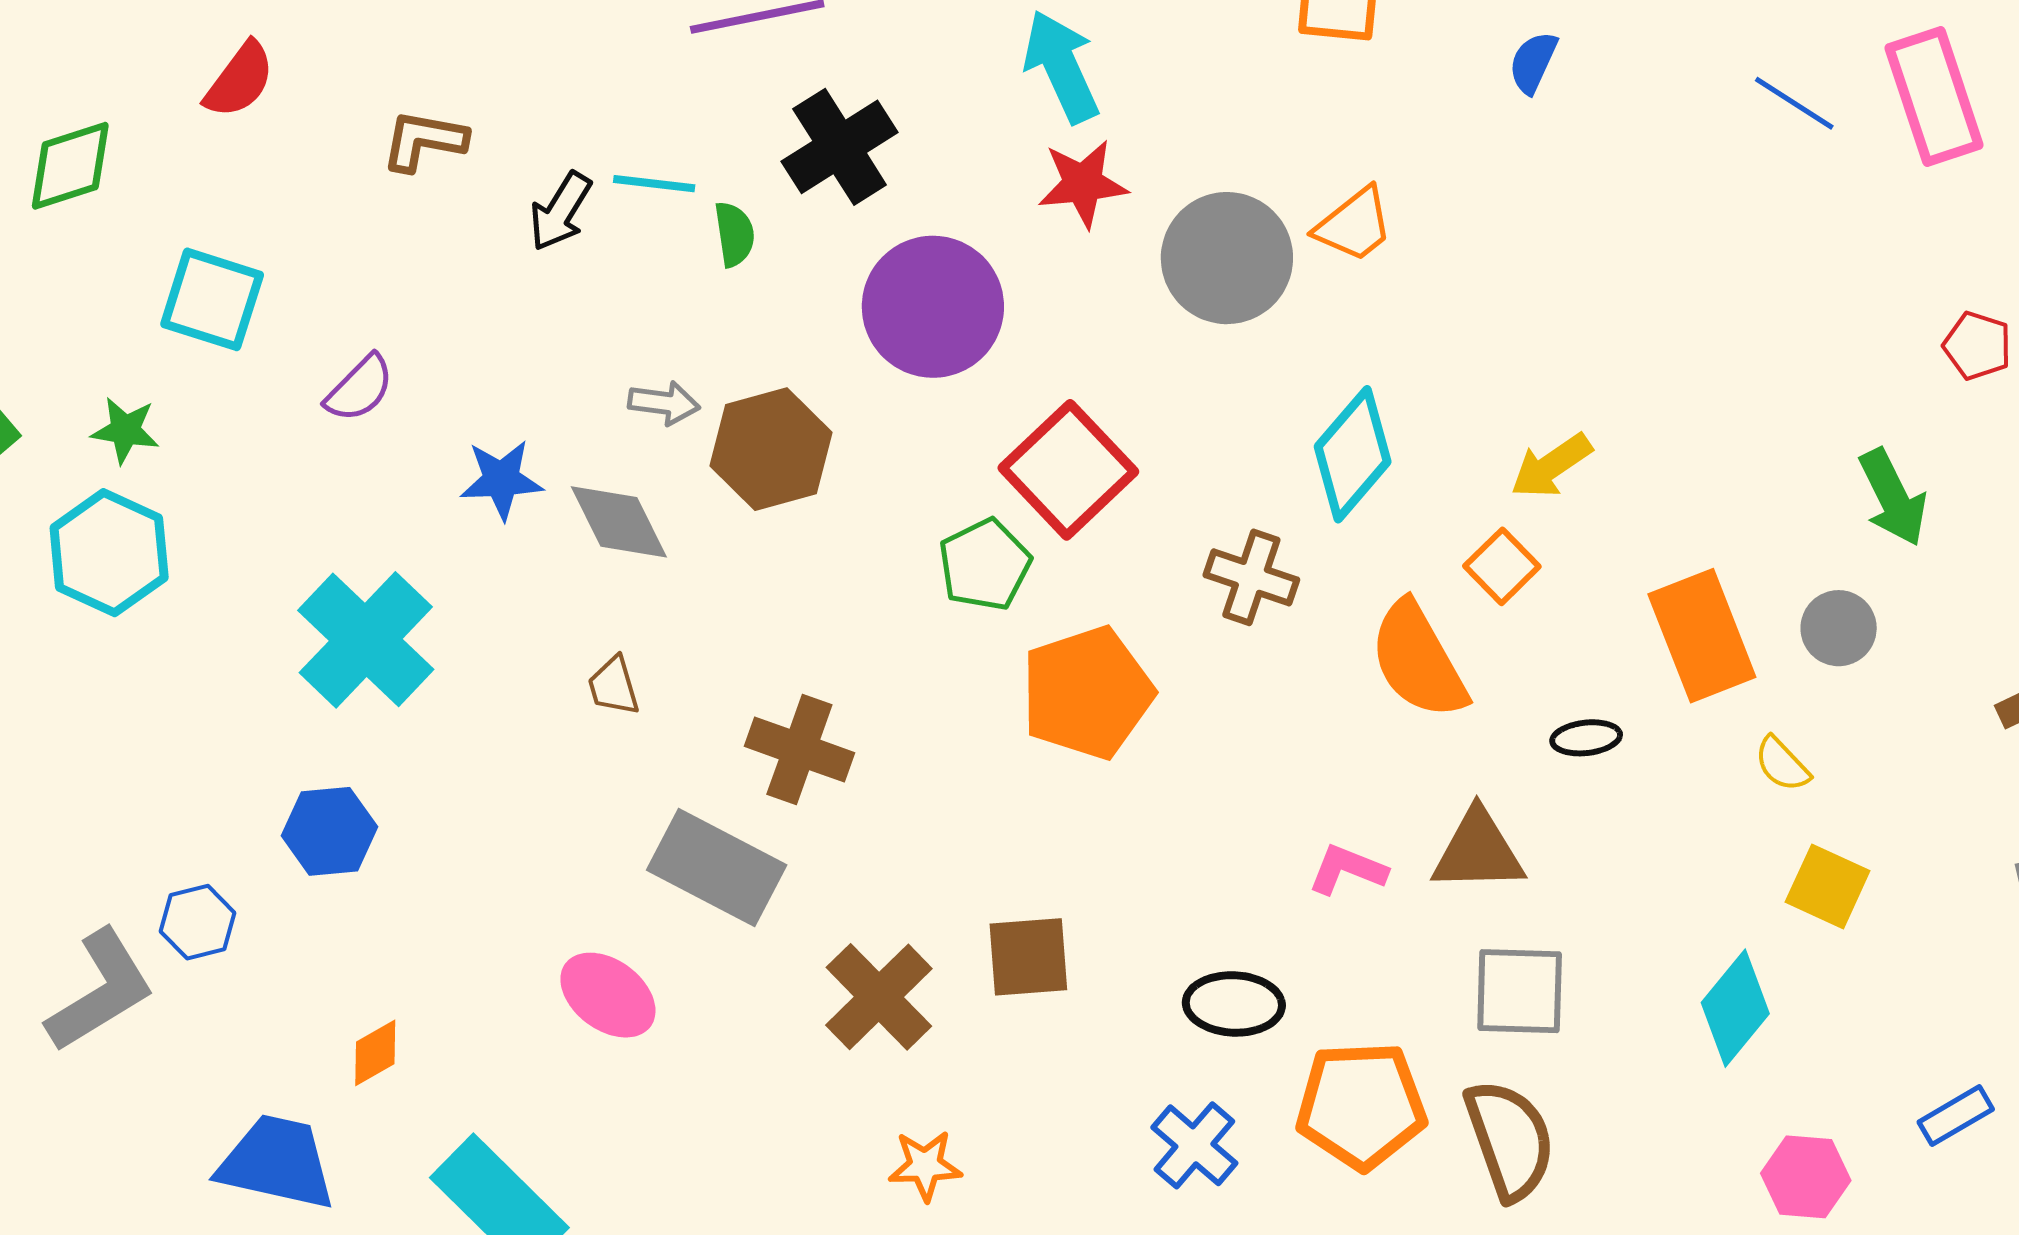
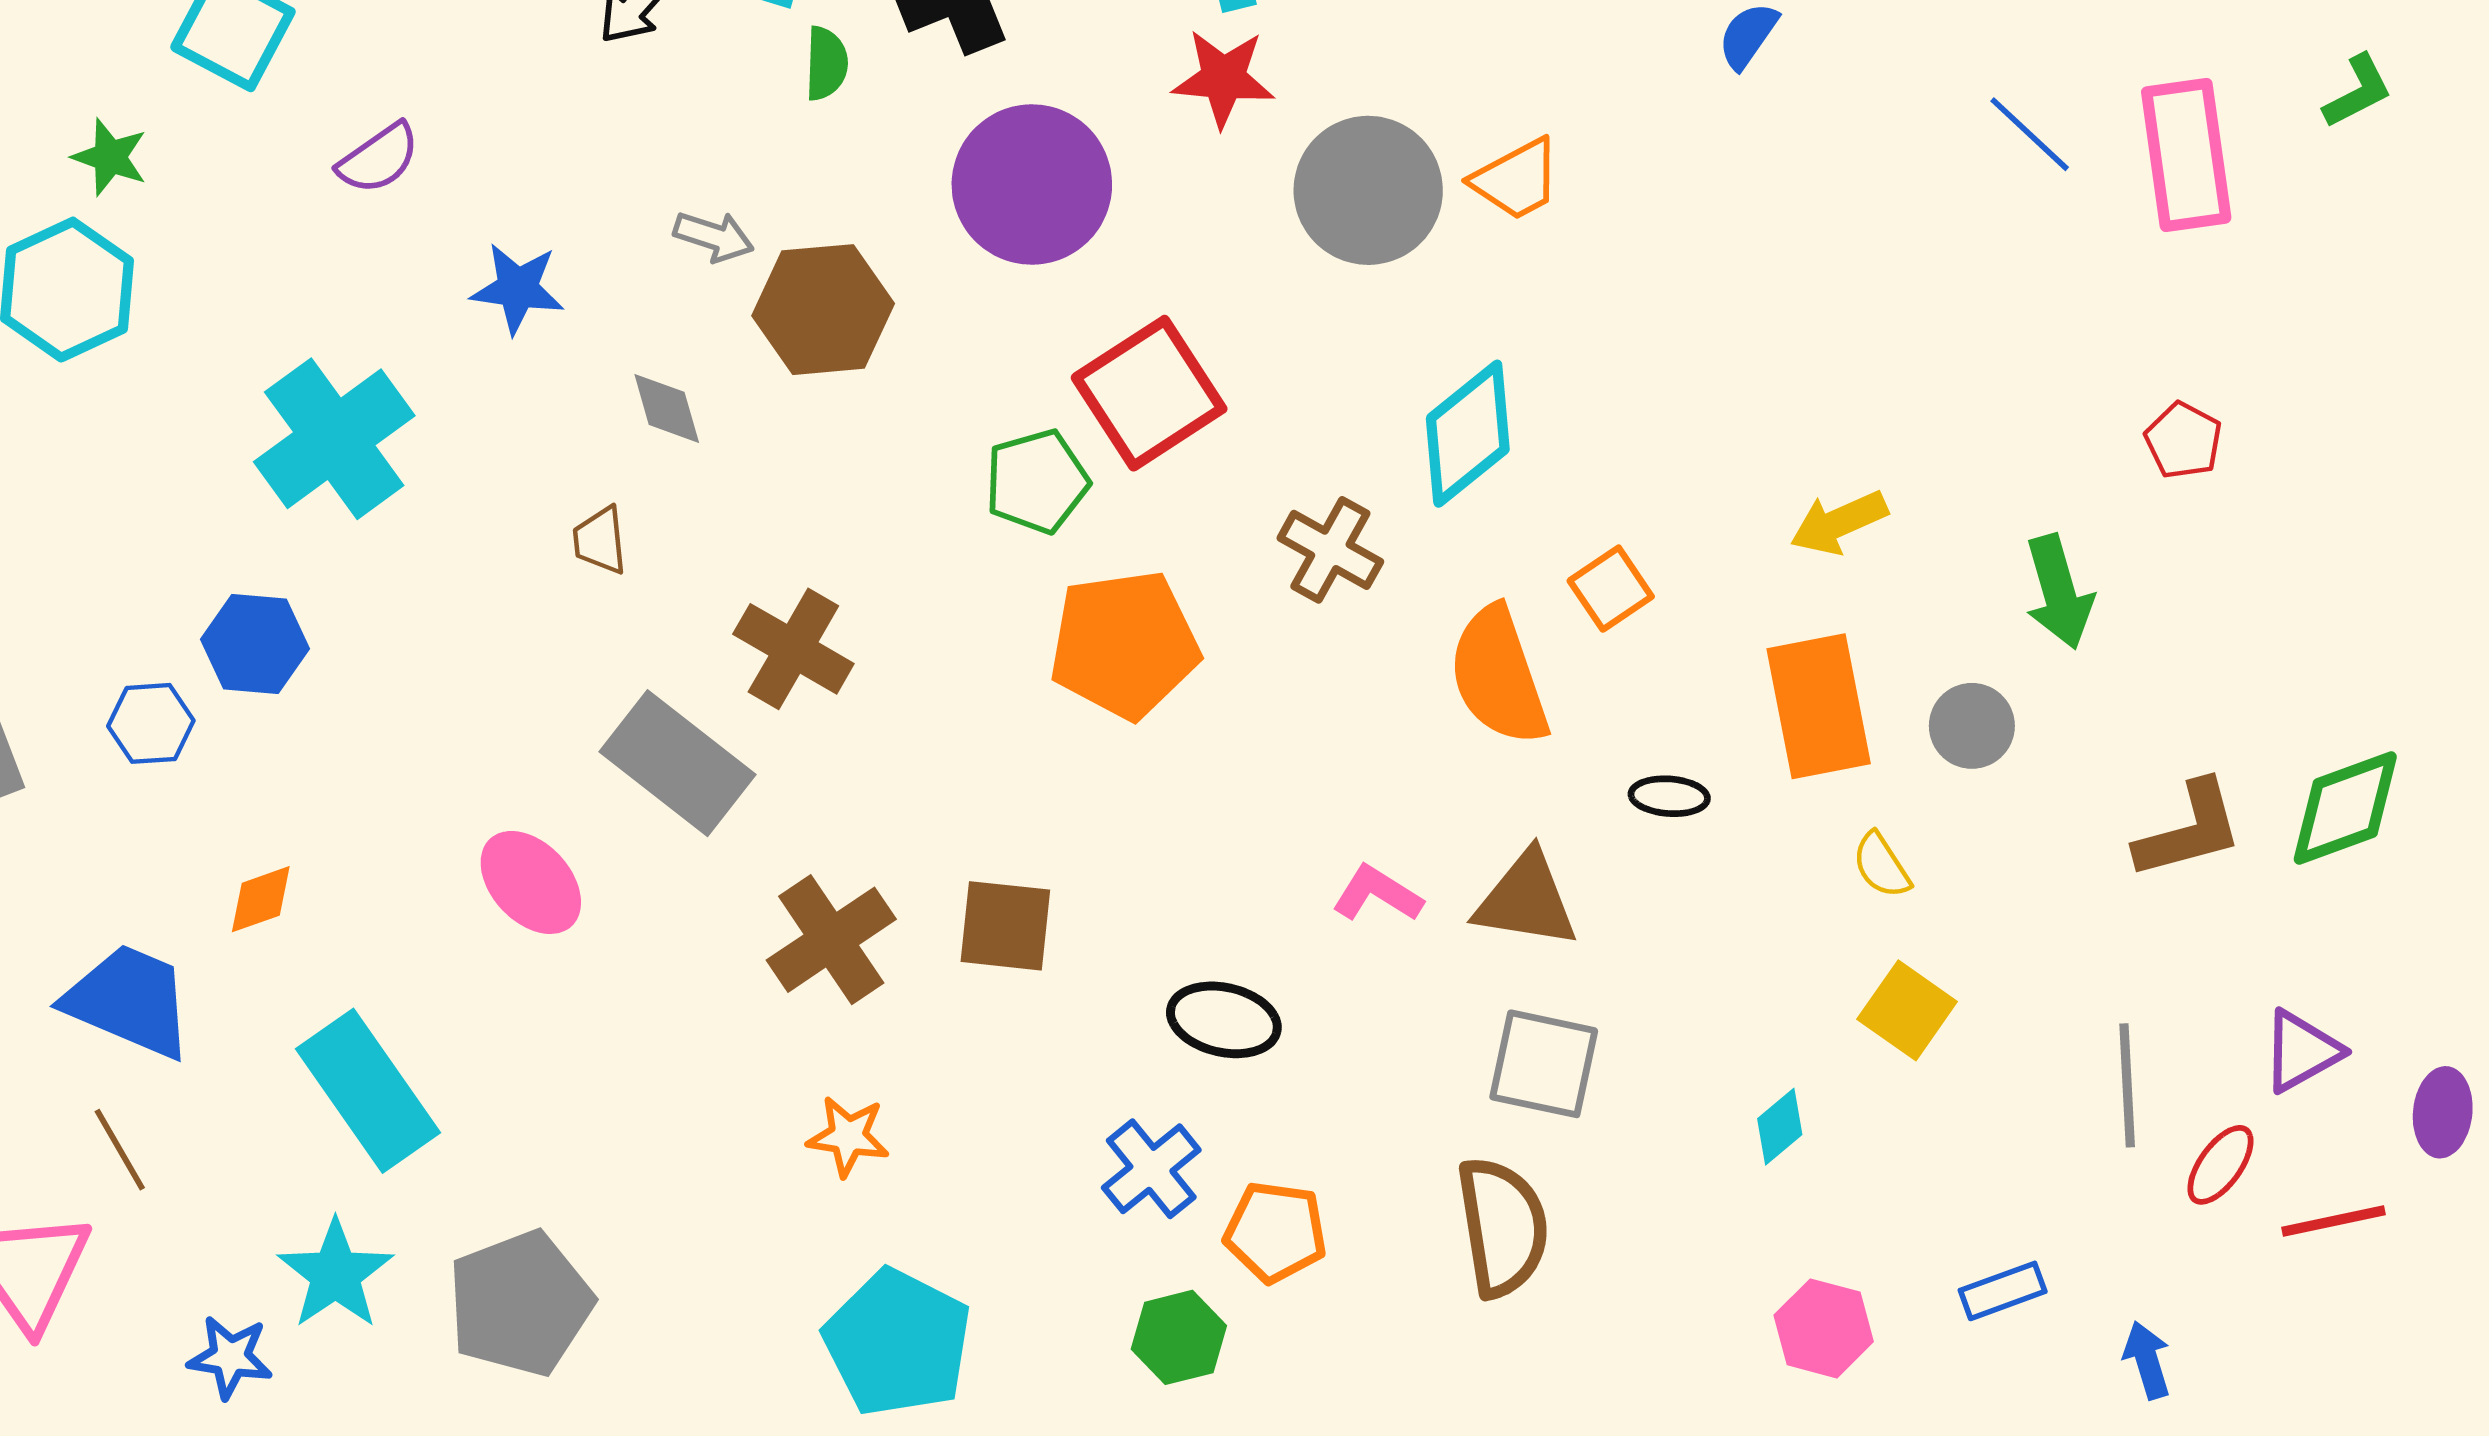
yellow arrow: (1551, 466) -> (1839, 523), moved
gray diamond: (619, 522) -> (667, 408), moved, size x0.7
blue hexagon: (198, 922) -> (151, 723), moved
cyan diamond: (1735, 1008) -> (1780, 1127), size x0.6
orange pentagon: (1361, 1106) -> (1275, 1232), moved, size x0.7

